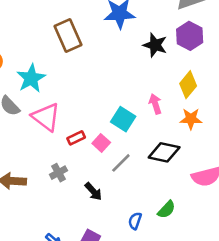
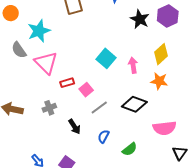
cyan square: (123, 119) -> (106, 58), moved
blue semicircle: (135, 221) -> (104, 136), moved

